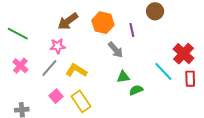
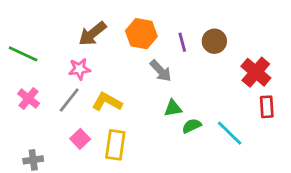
brown circle: (155, 11) -> (214, 41), moved
cyan line: (163, 71) -> (230, 133), moved
yellow rectangle: (81, 101) -> (115, 145), turned 45

